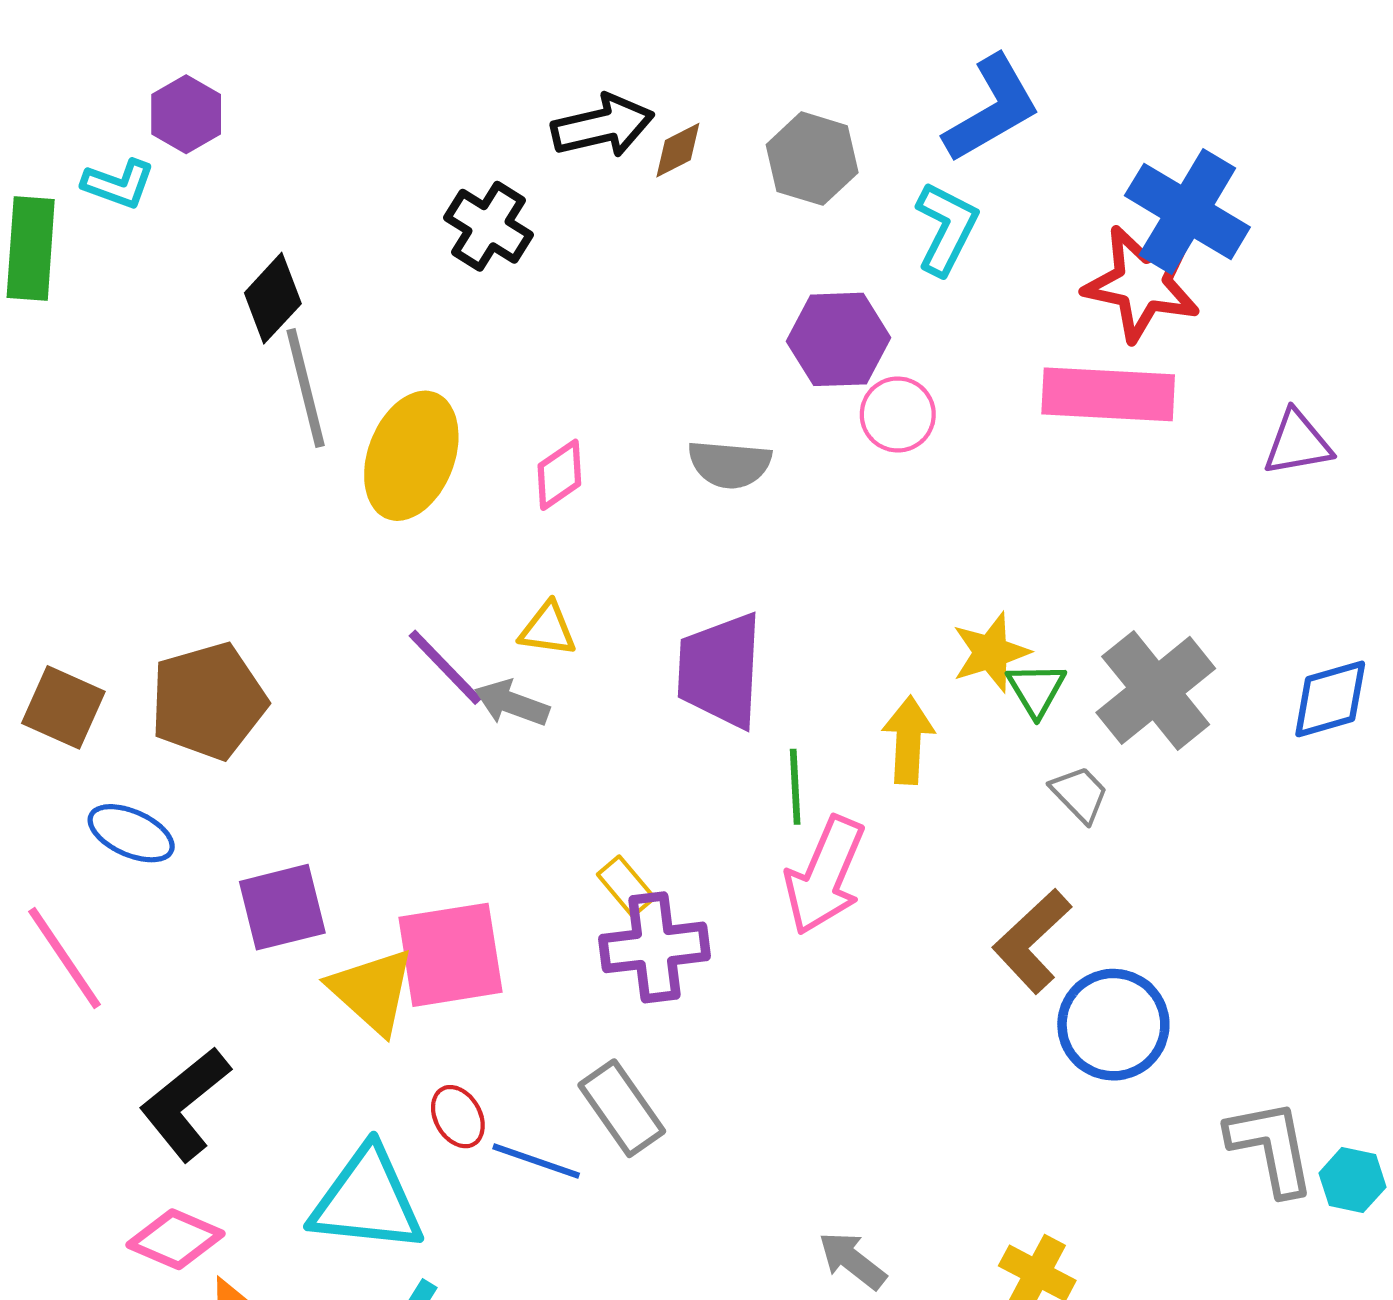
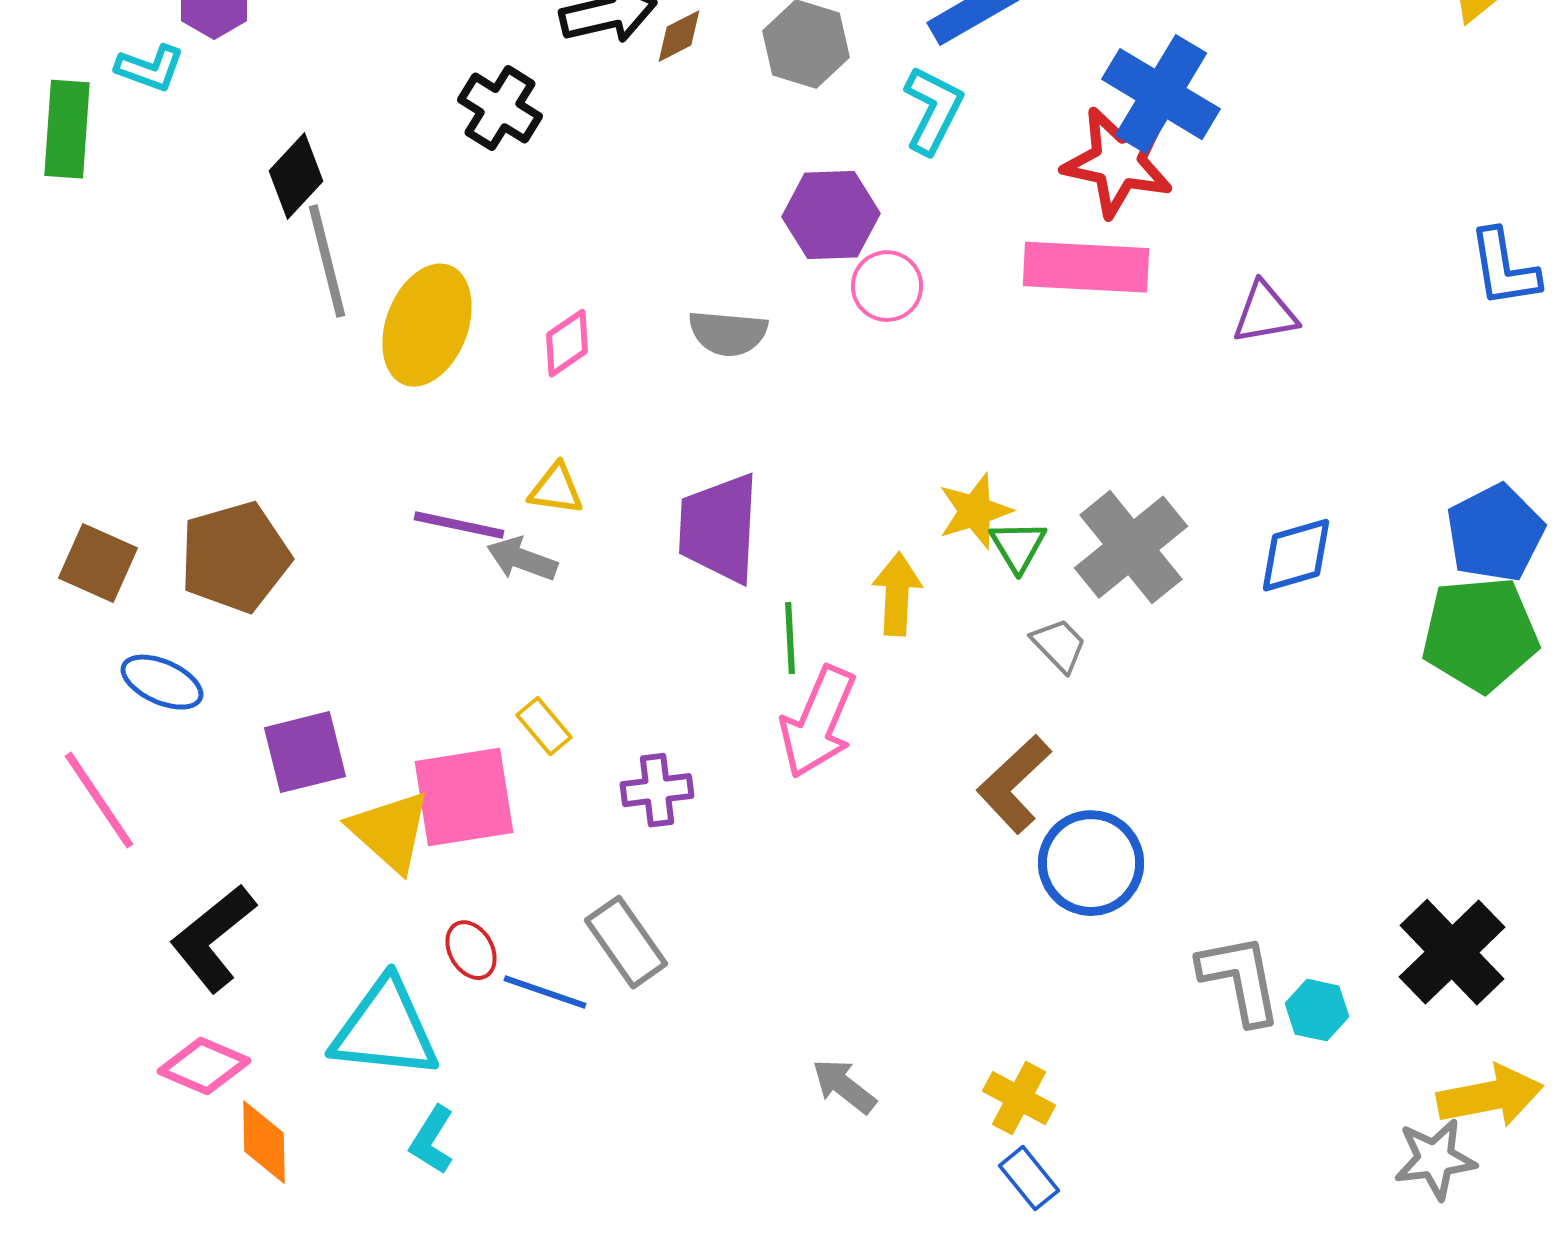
purple line: (445, 667) -> (459, 525), turned -34
yellow rectangle: (626, 886) -> (544, 726), moved
purple cross: (655, 947) -> (657, 790), size x0.7

